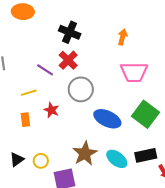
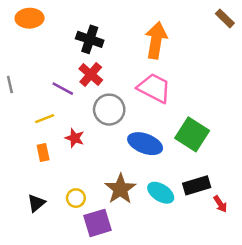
orange arrow: (122, 37) -> (156, 40), size x1.8
pink trapezoid: (134, 72) -> (154, 88), moved, turned -148
yellow circle: (41, 161) -> (76, 198), moved

